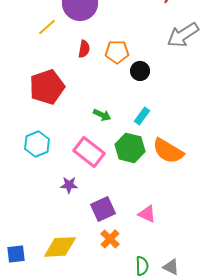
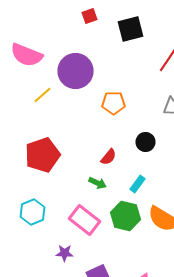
red semicircle: (84, 49) -> (108, 157), moved, turned 30
orange pentagon: (117, 52) -> (114, 103), moved
black circle: (140, 71) -> (146, 142), moved

